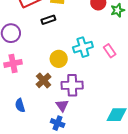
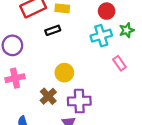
green star: (118, 10) -> (127, 30), moved
cyan cross: (83, 47) -> (101, 36), moved

